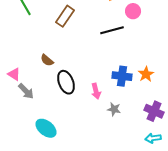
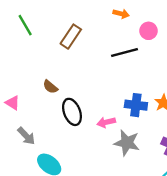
gray arrow: (26, 91) -> (26, 136), moved
pink arrow: (96, 91) -> (106, 122), turned 91
gray star: (114, 109) -> (127, 143), size x1.6

